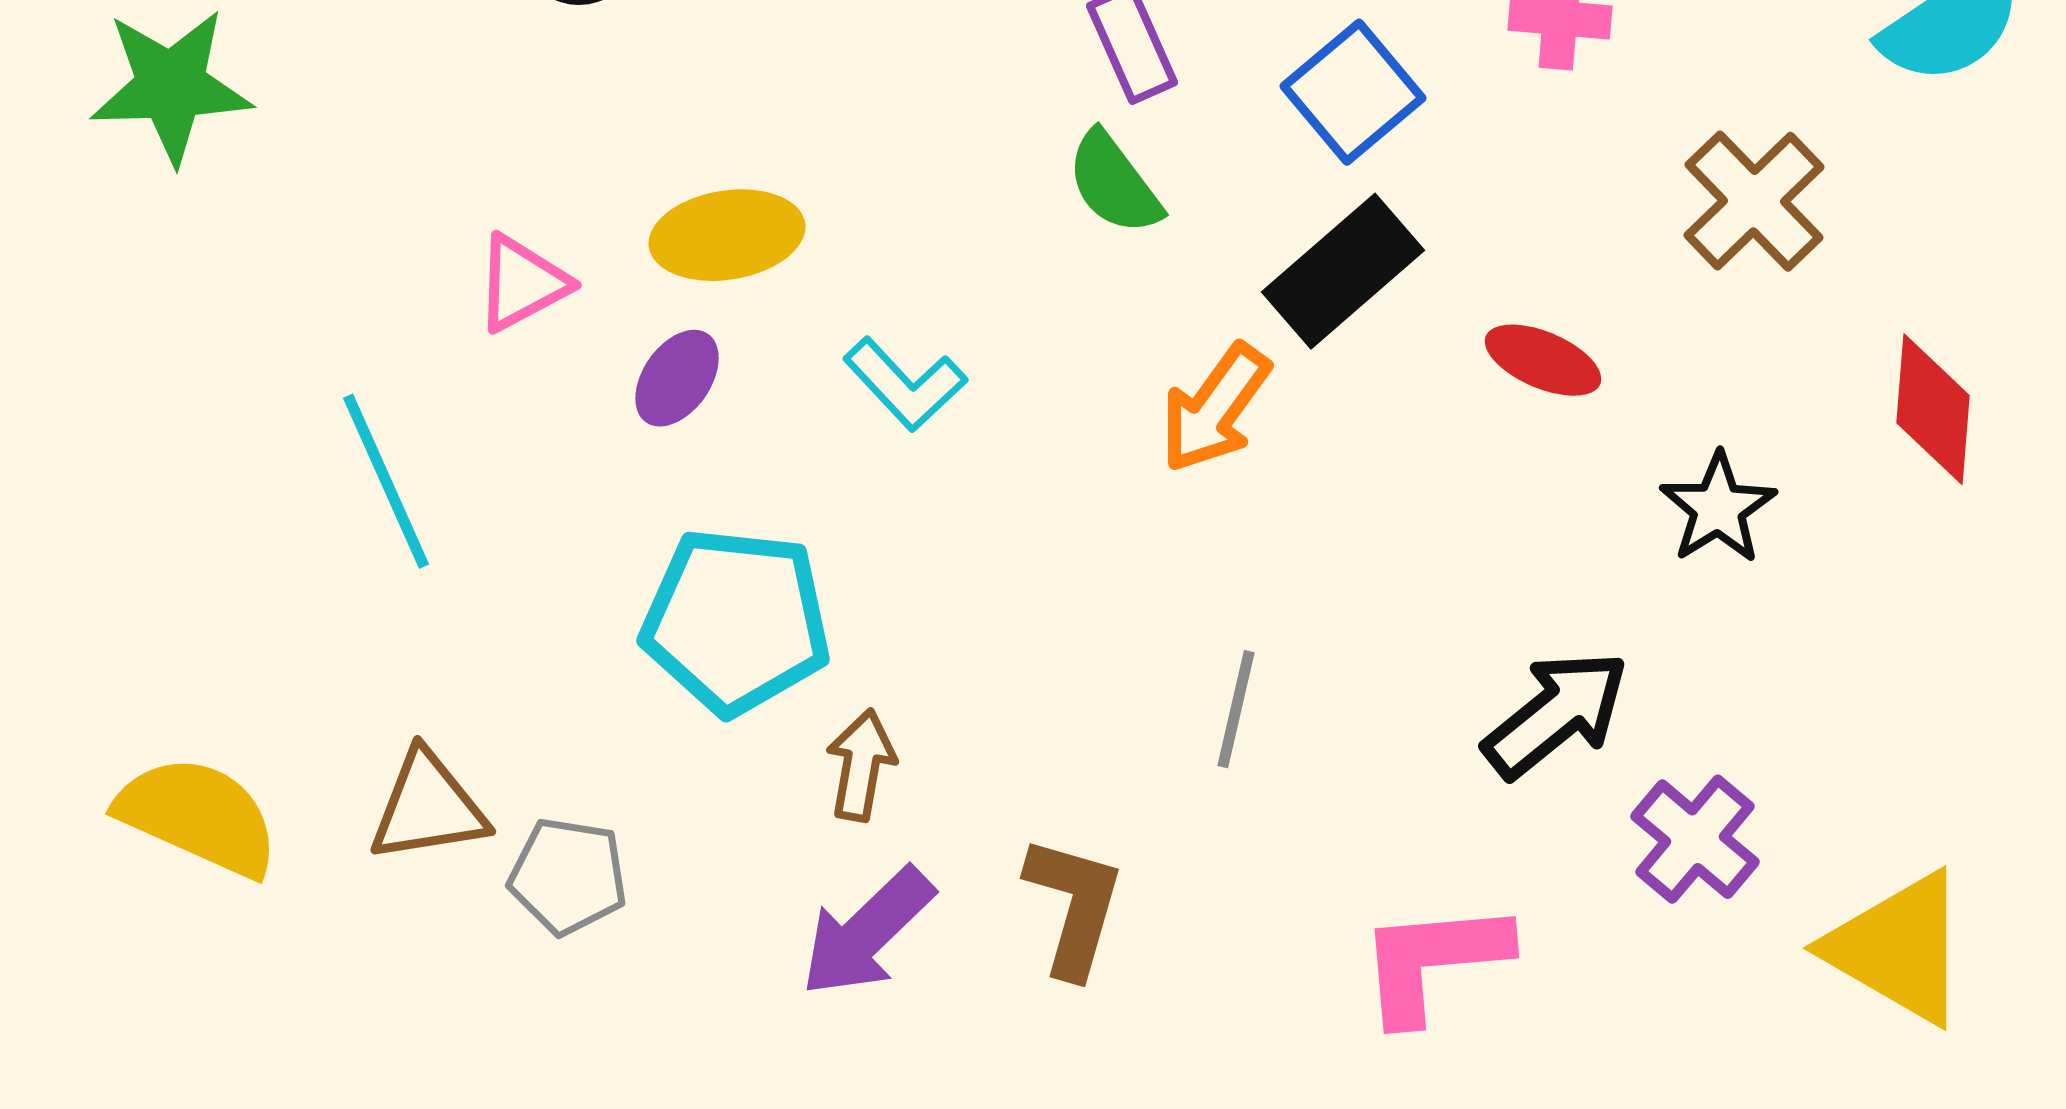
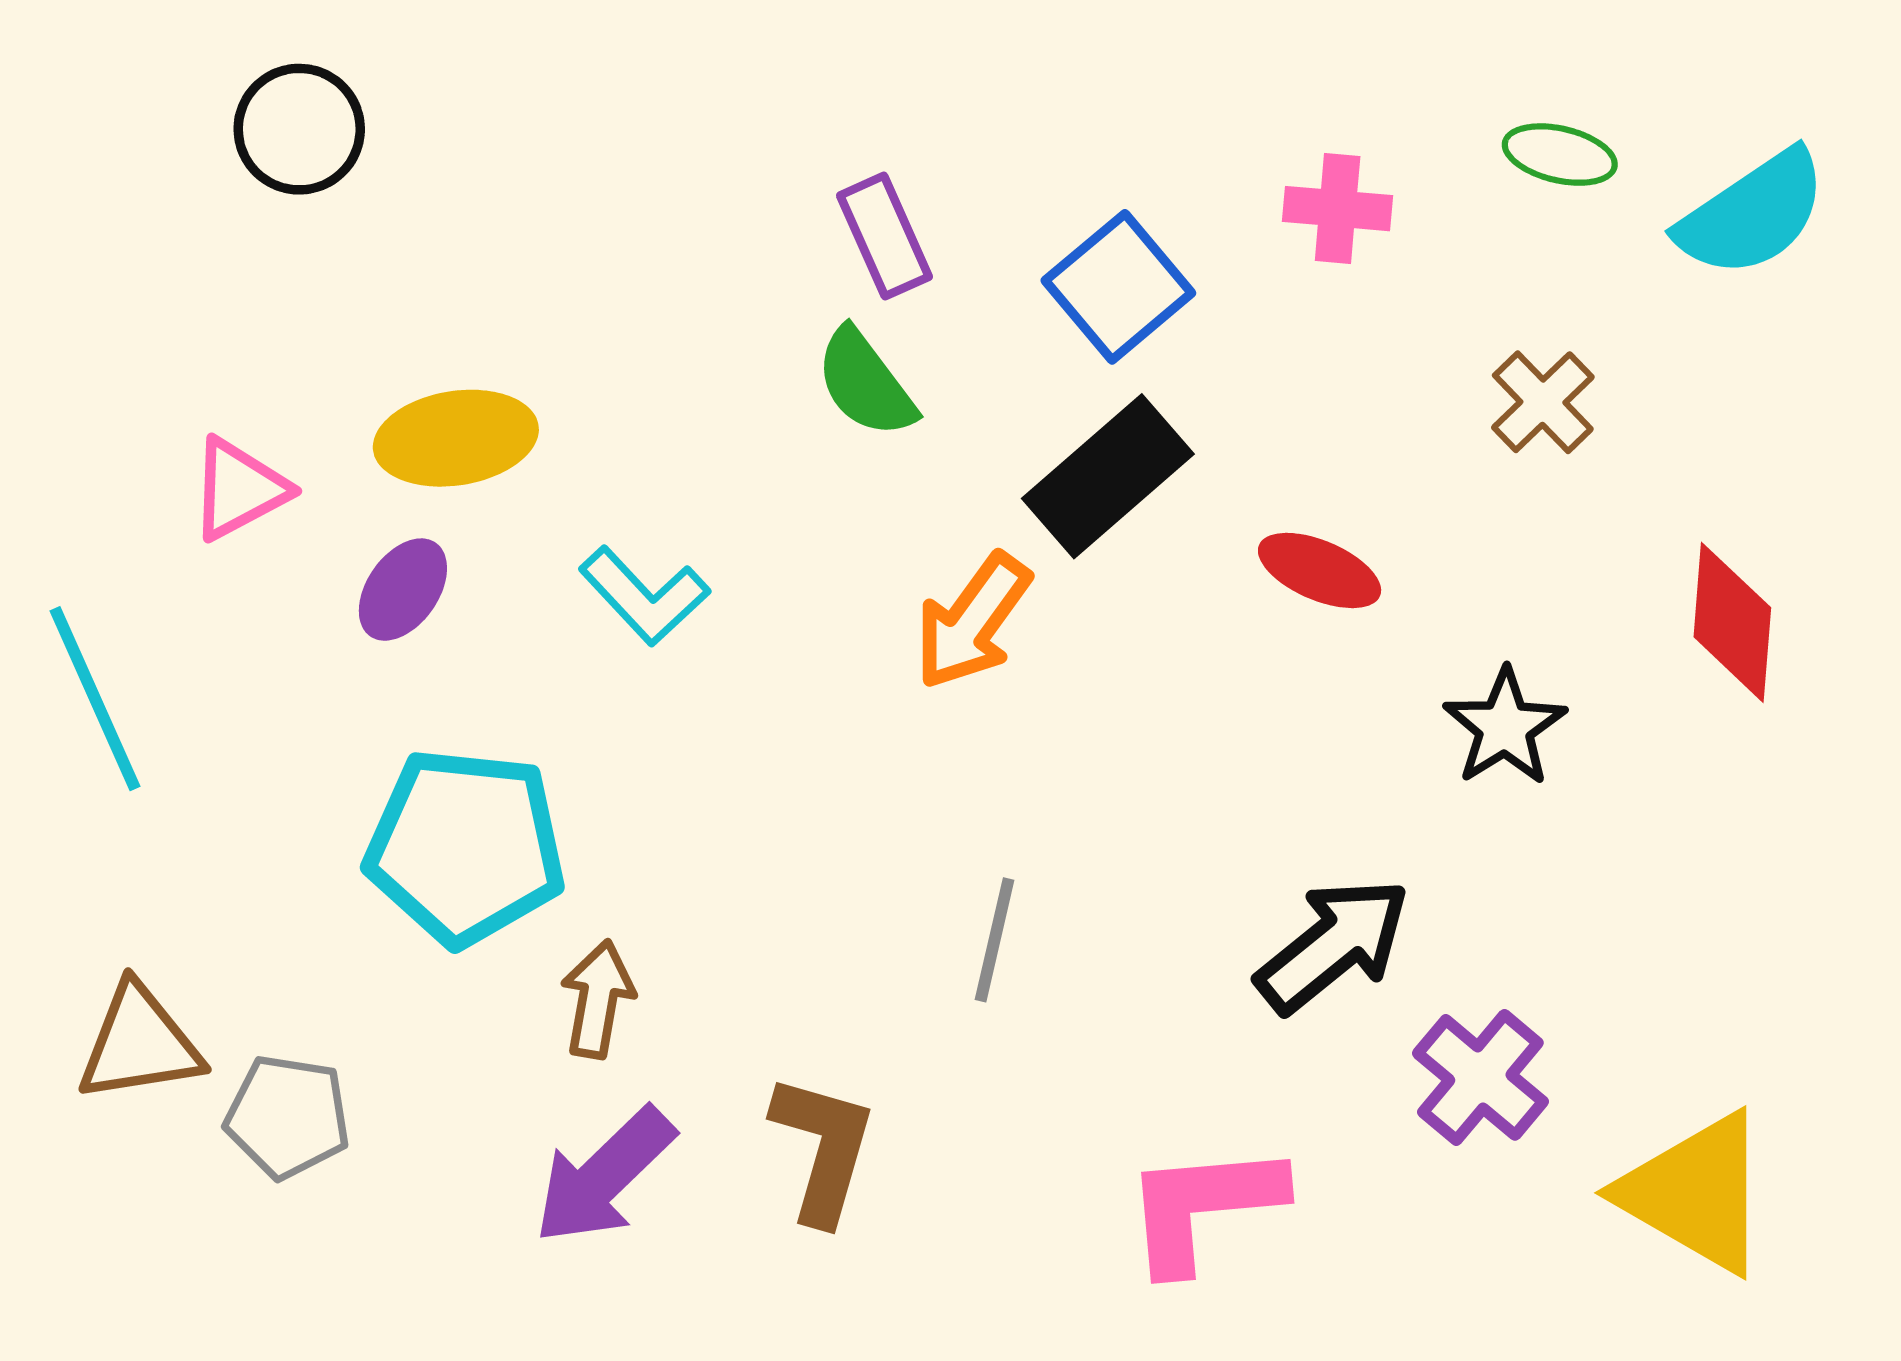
brown cross: (1754, 201) -> (1543, 402), size x0.7

